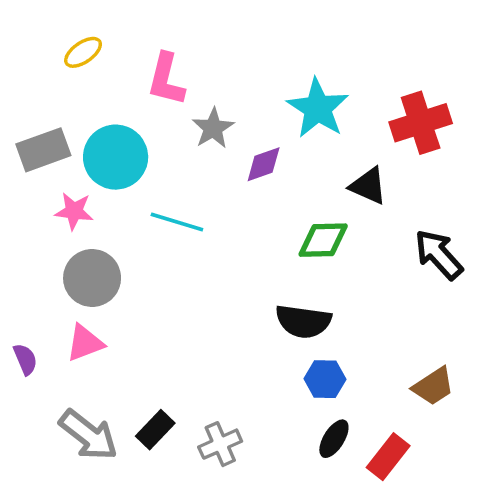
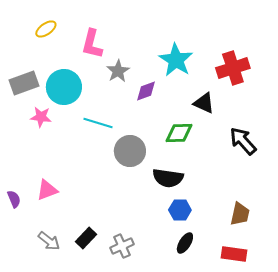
gray circle: (92, 278) -> (130, 151), moved
brown trapezoid: (433, 386) -> (240, 214), turned -45
gray arrow: (88, 435) -> (49, 241), size x0.7
red rectangle: (388, 457) -> (234, 254), moved, turned 60

